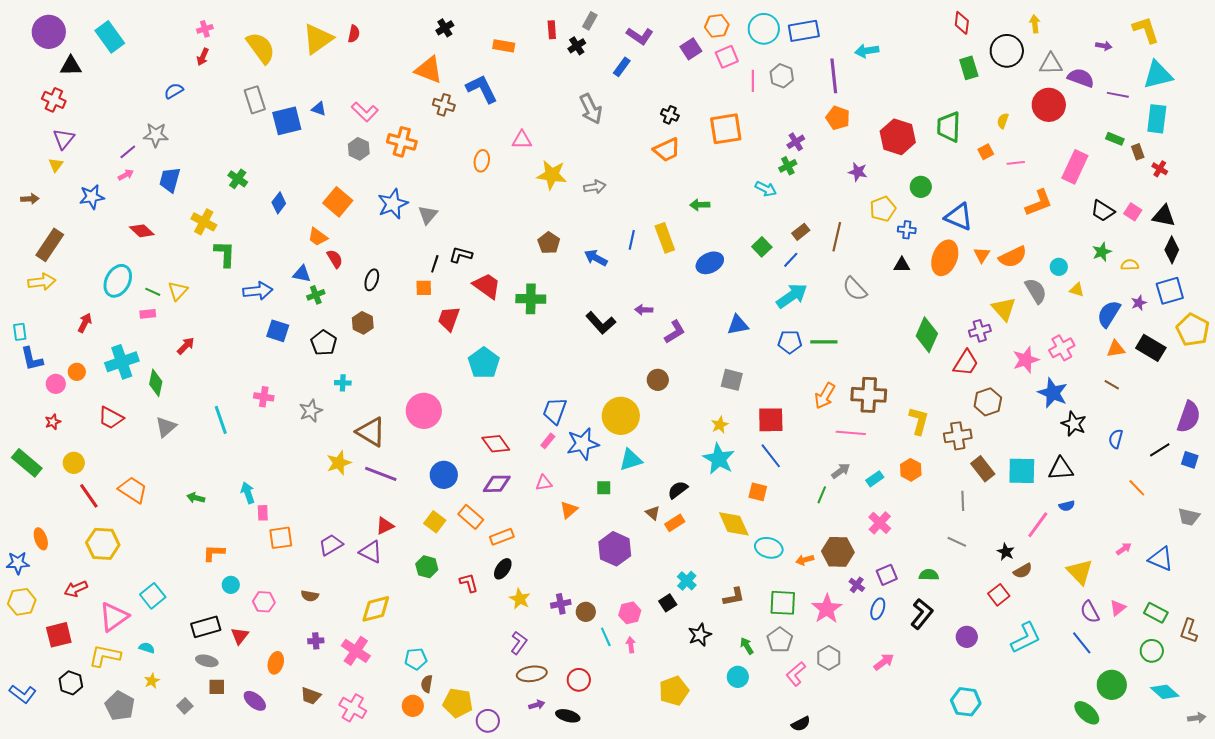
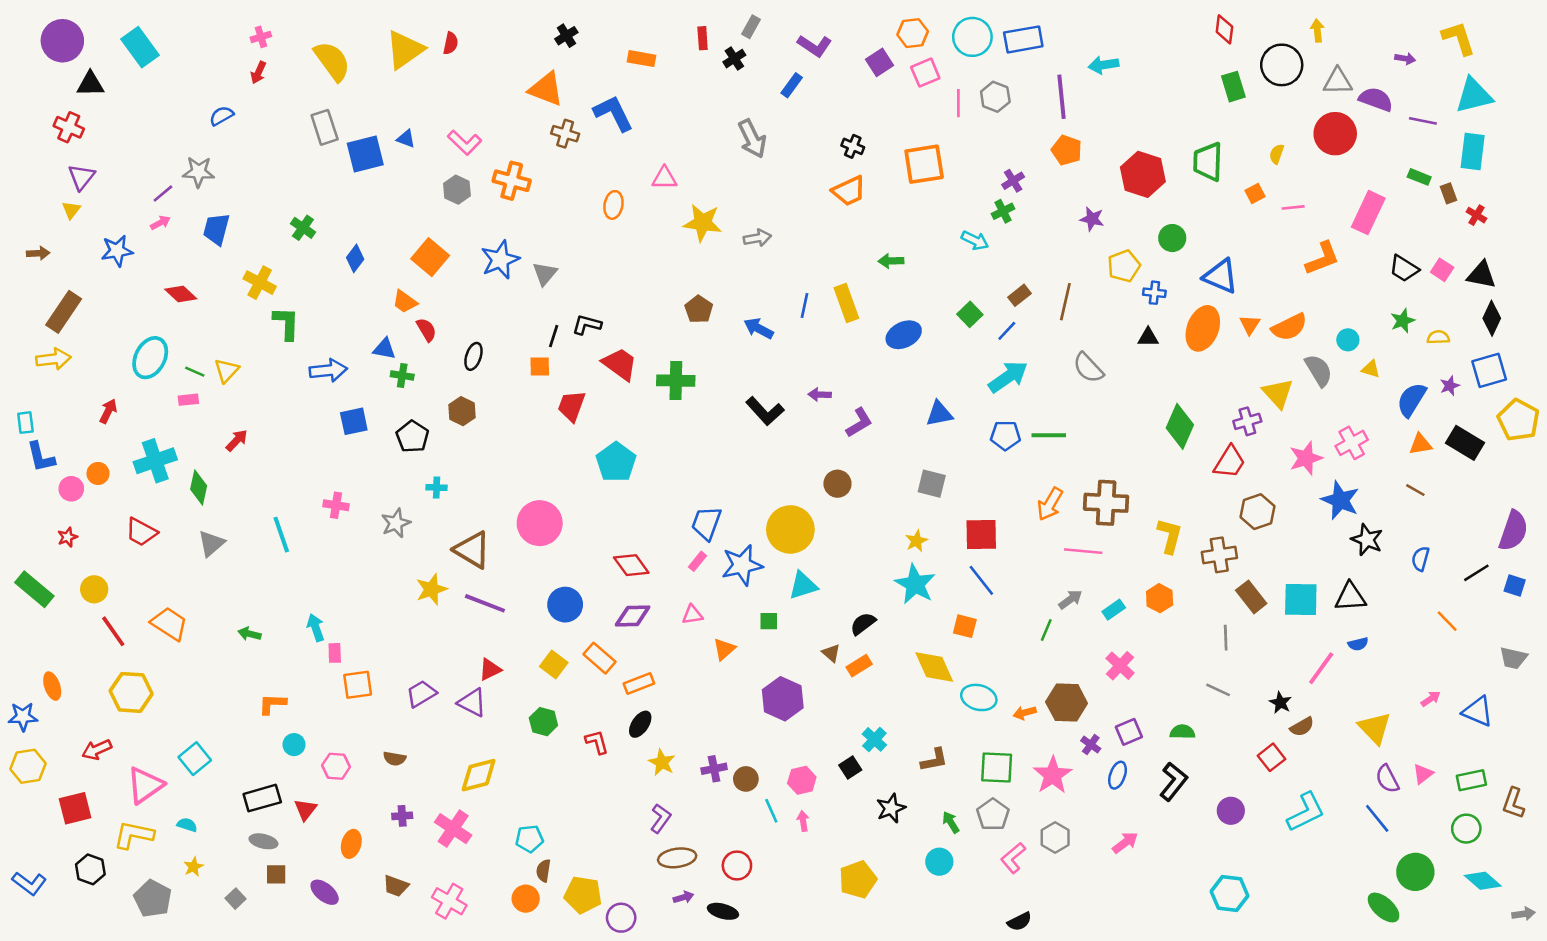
green cross: (316, 295) -> (402, 375), turned 30
blue square: (278, 331) -> (354, 421), turned -30
green rectangle: (1156, 613) -> (1471, 780), turned -40

